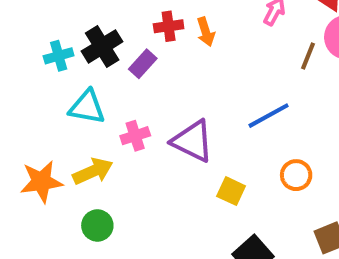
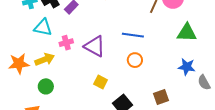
blue line: (269, 116) -> (133, 35), turned 35
orange circle: (296, 175) -> (135, 60), moved
yellow square: (231, 191) -> (101, 82), moved

